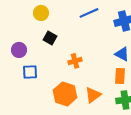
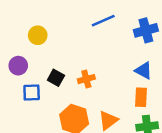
yellow circle: (41, 13) -> (38, 35), moved
black square: (50, 38) -> (56, 78), moved

